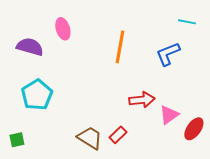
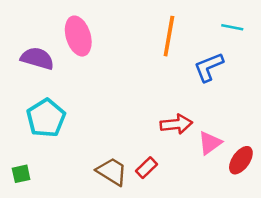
pink ellipse: (63, 29) -> (78, 36), size x1.4
orange line: (120, 47) -> (169, 36), moved

